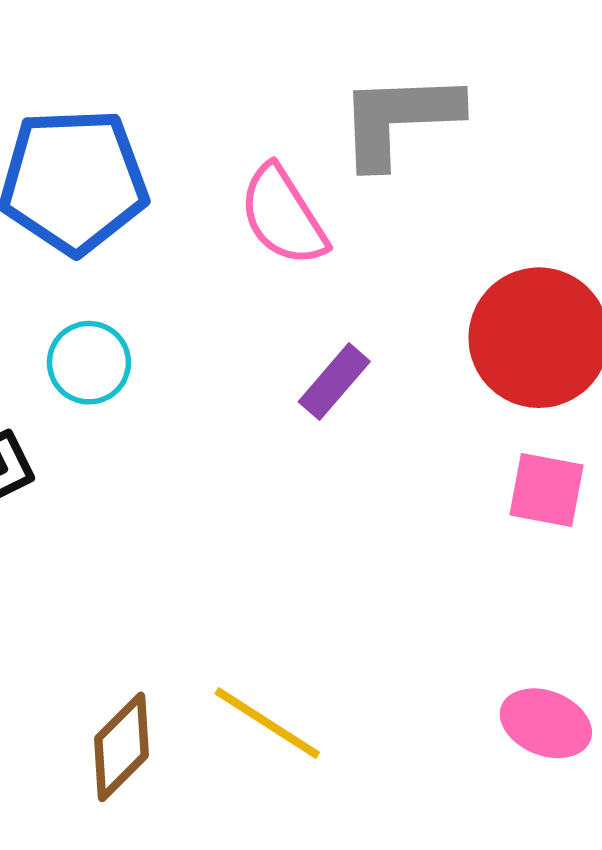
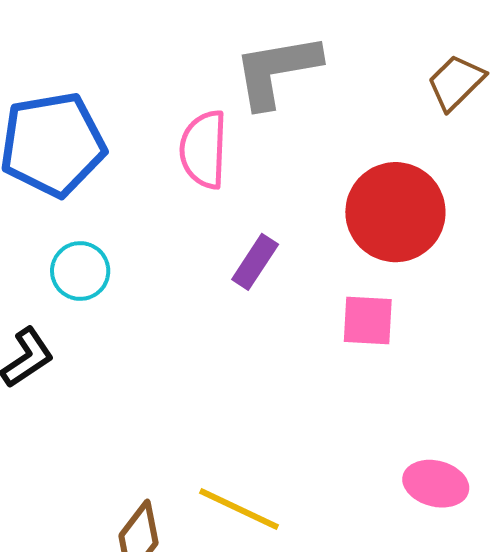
pink semicircle: (283, 216) -> (204, 149), turned 42
pink square: (546, 490) -> (368, 320), moved

